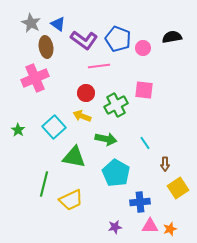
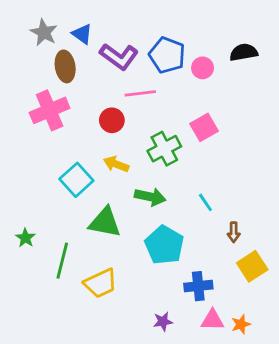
pink square: (144, 90) -> (204, 127), turned -36
red circle: (86, 93) -> (112, 120), moved
green star: (18, 130) -> (25, 238), moved

